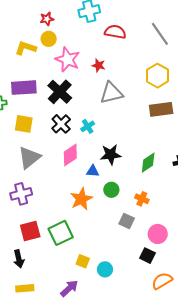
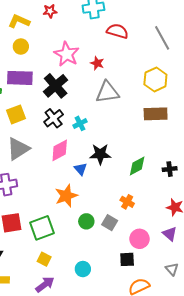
yellow circle: (49, 39) -> (21, 47), moved
yellow L-shape: (26, 48) -> (19, 21), moved
yellow square: (24, 124) -> (16, 114), turned -36
blue triangle: (93, 171) -> (81, 169), turned 40
green circle: (111, 190) -> (86, 221), moved
black square: (148, 256) -> (127, 259), turned -35
yellow square: (83, 261) -> (44, 259), moved

